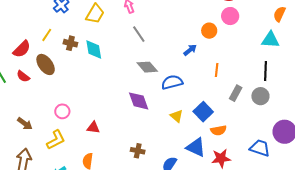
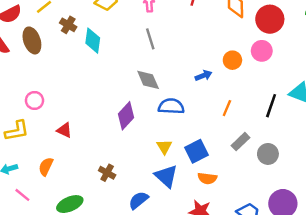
black line: (265, 71) -> (271, 106), moved
purple diamond: (139, 101) -> (126, 116), turned 45
blue triangle: (196, 147) -> (166, 176), moved

